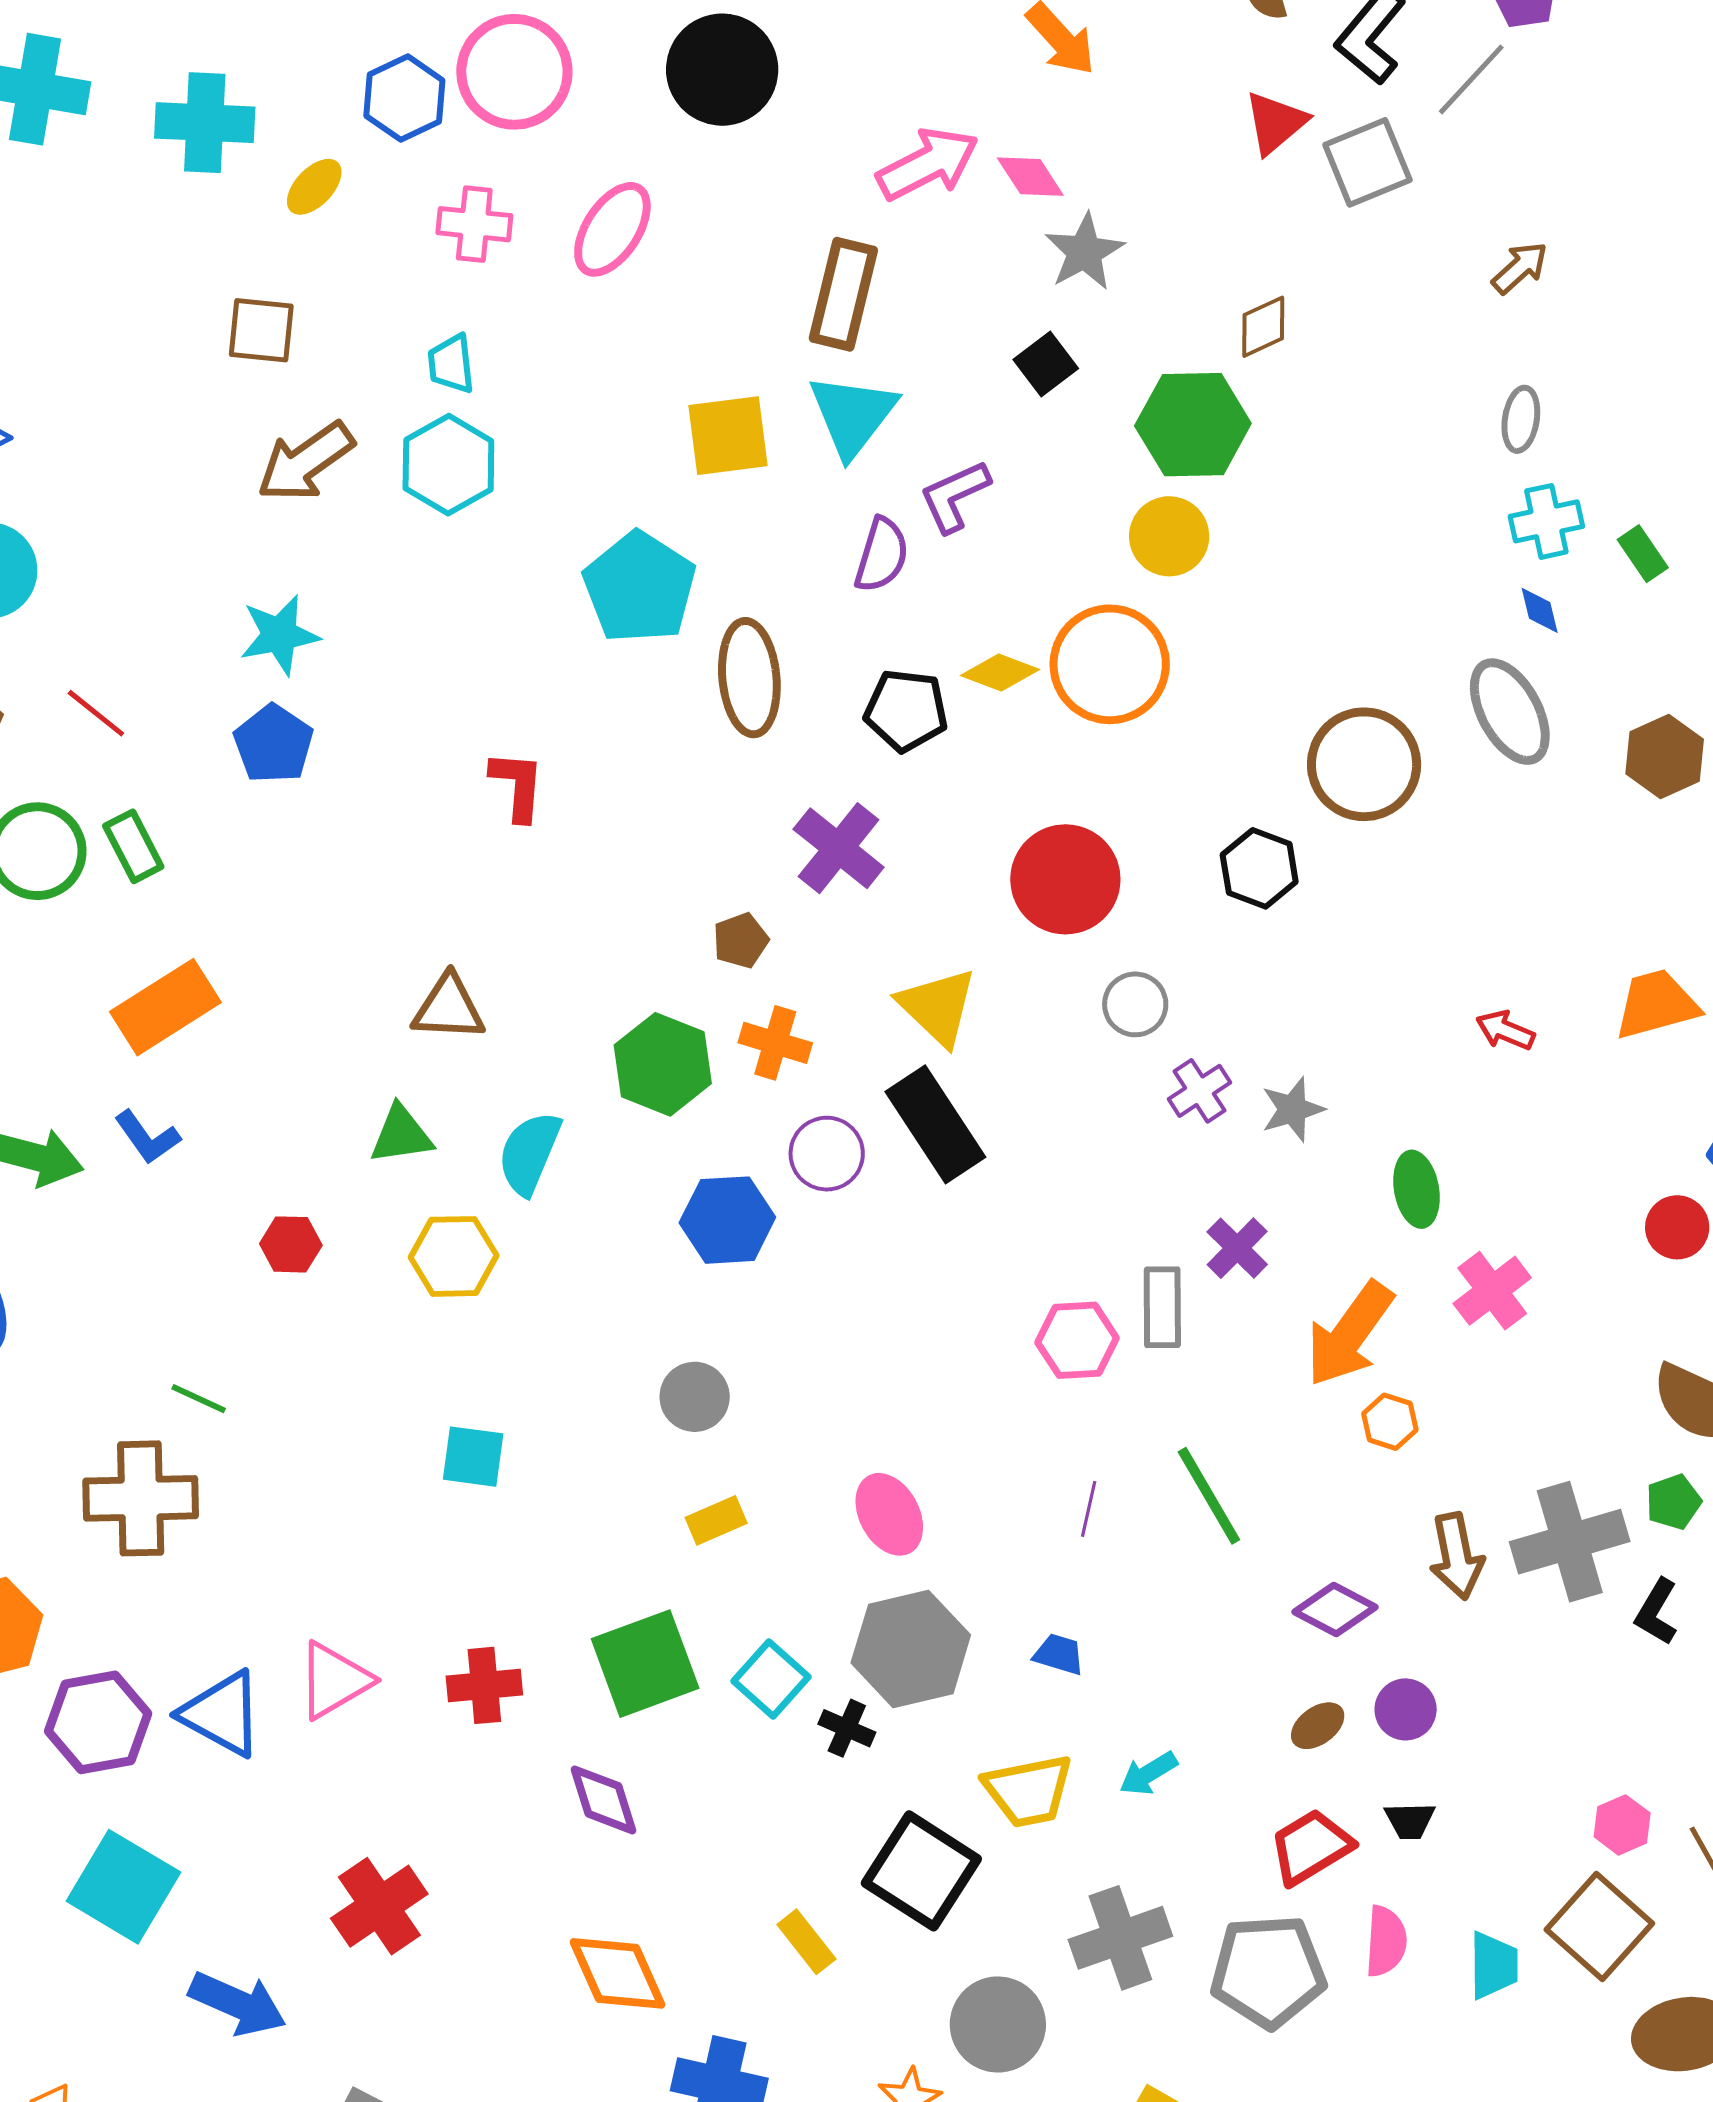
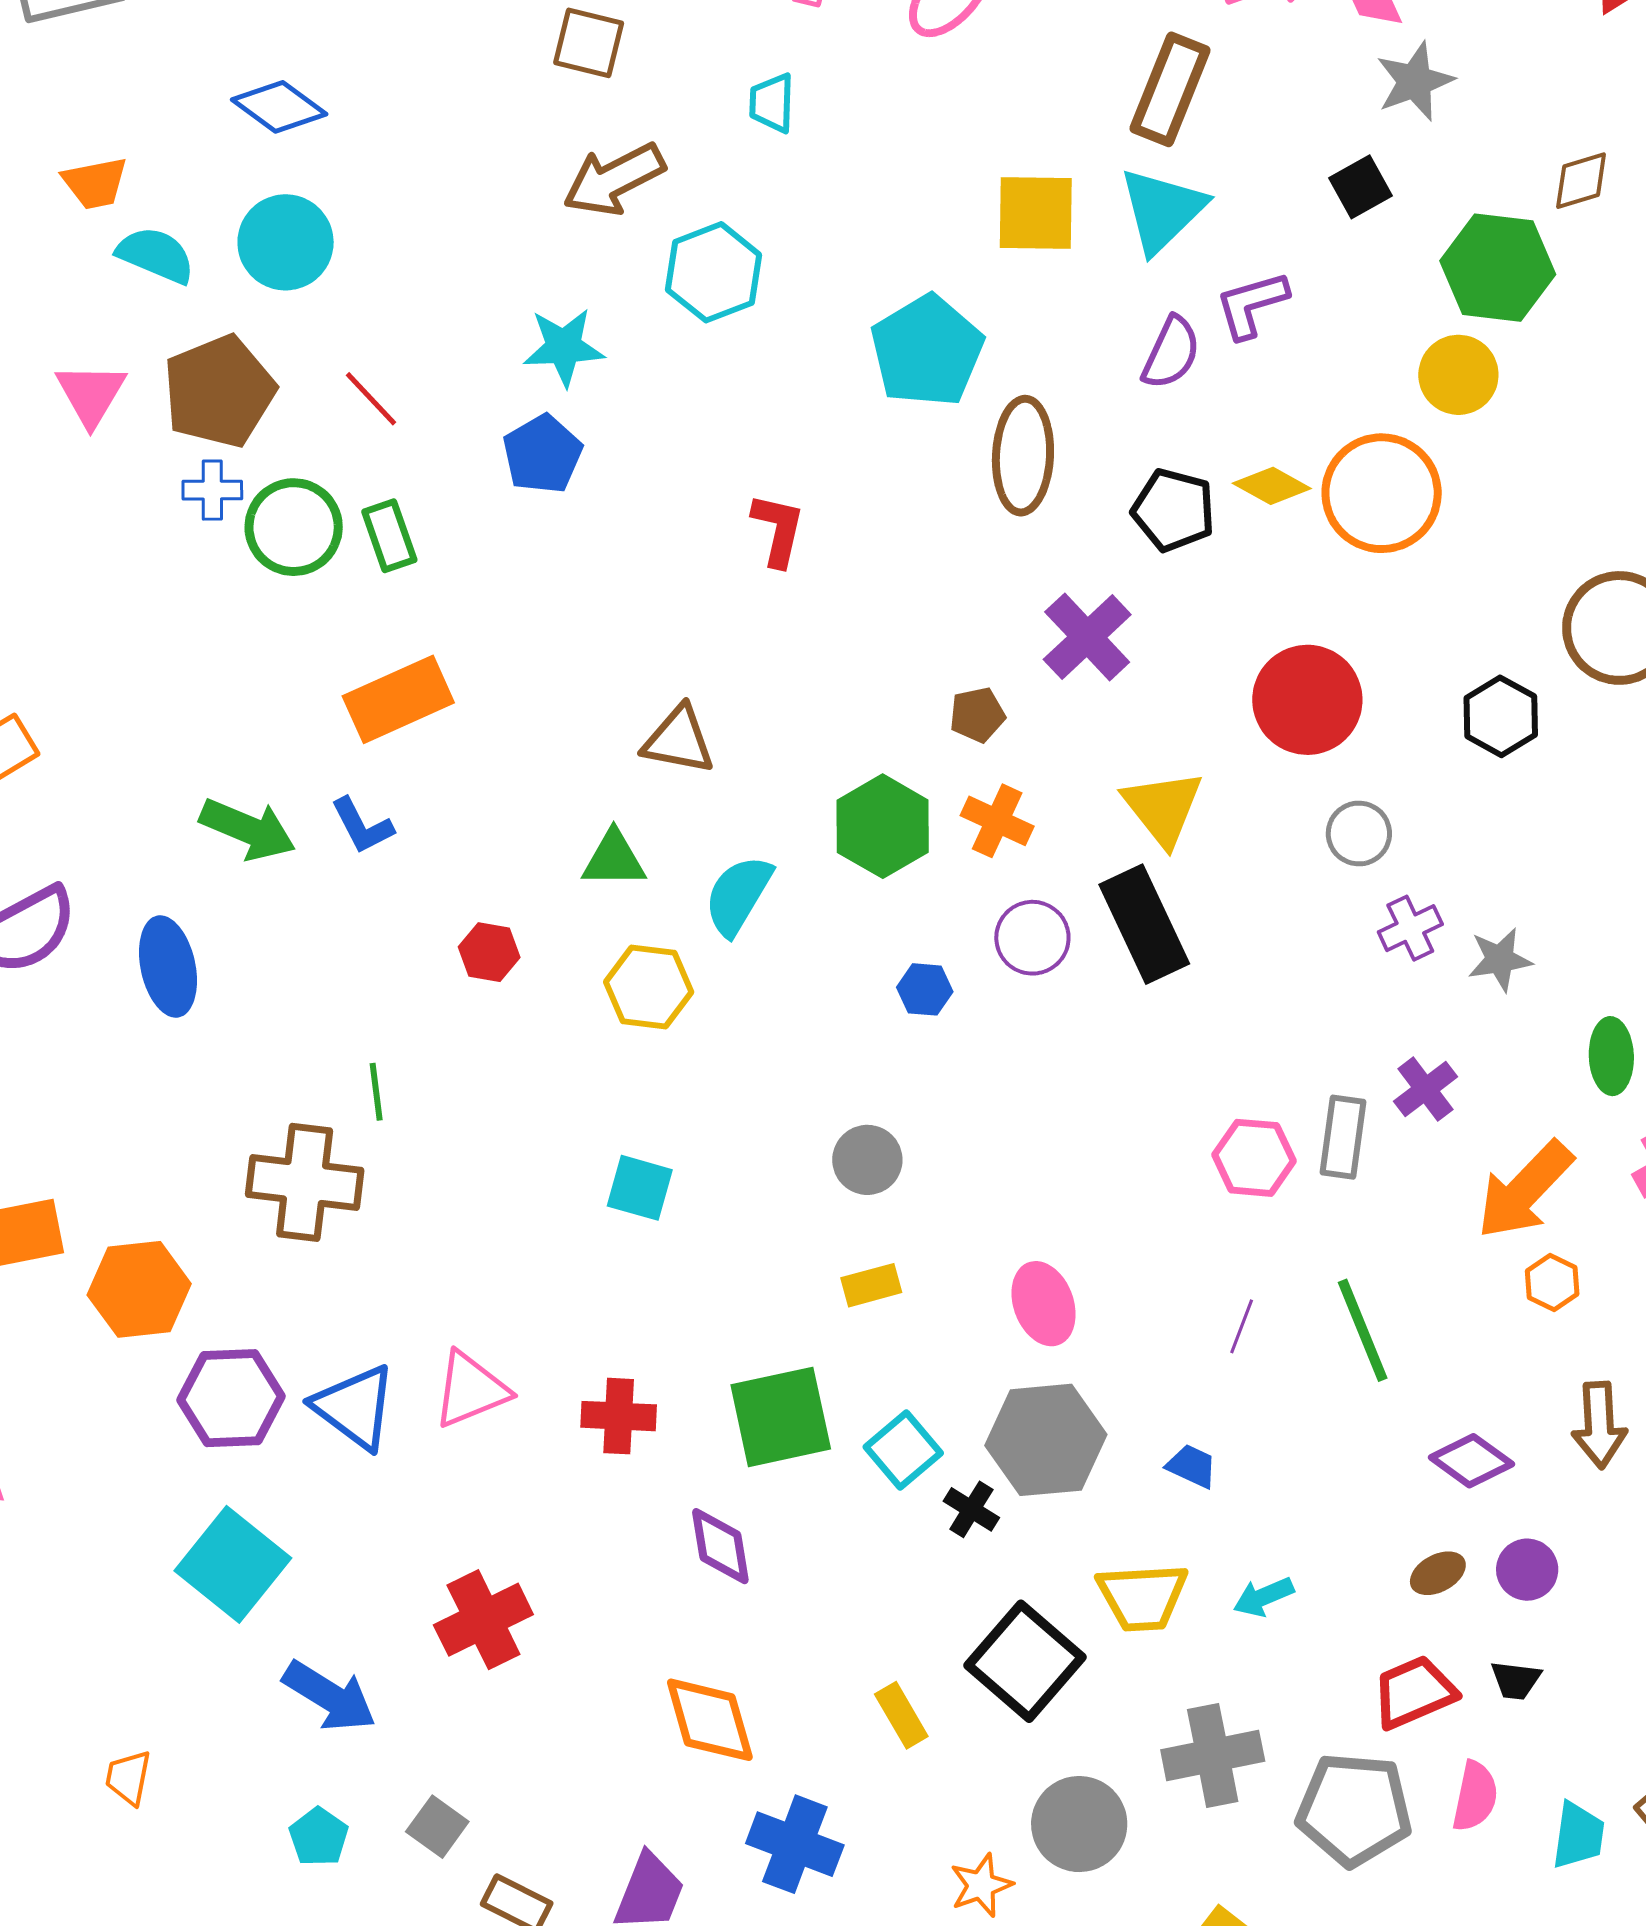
cyan hexagon: (448, 465) -> (714, 272), moved
blue hexagon: (727, 1220) -> (925, 989), size x0.6
green line: (199, 1399) -> (376, 1092), turned 50

